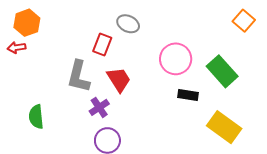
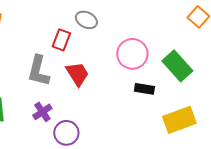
purple cross: (99, 107) -> (42, 112), moved
yellow rectangle: (224, 127) -> (179, 120), turned -56

